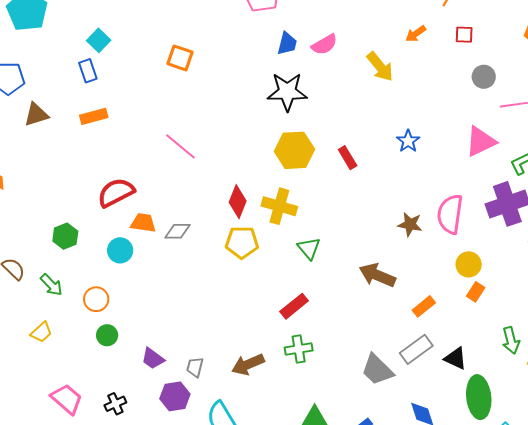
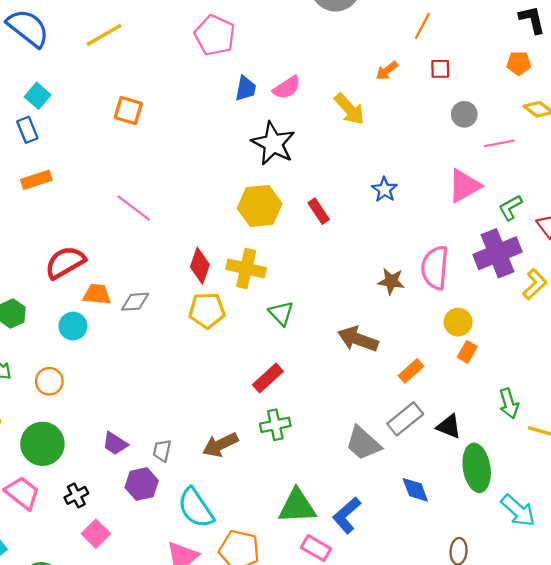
black star: (287, 92) -> (273, 143), moved, turned 30
green circle: (107, 335) -> (42, 444), moved, size x1.8

